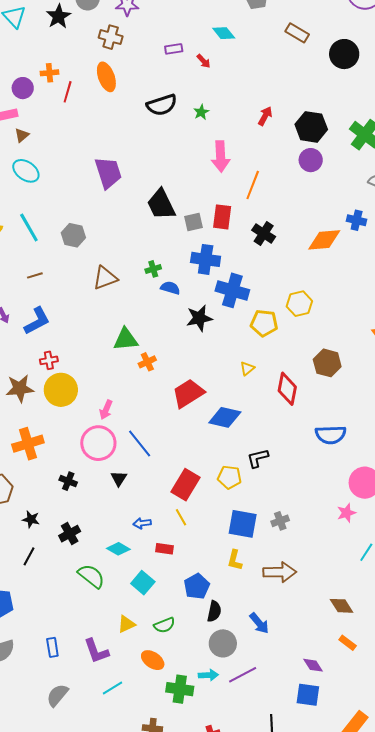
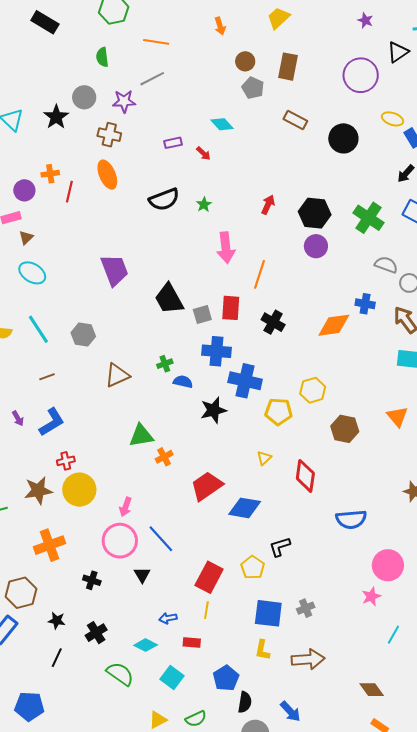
brown hexagon: (327, 363) -> (345, 429), moved
yellow pentagon: (230, 477) -> (253, 567), turned 30
yellow line: (181, 517) -> (206, 610), turned 42

